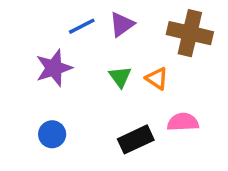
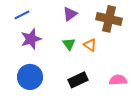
blue line: (82, 26) -> (22, 15), moved
pink semicircle: (183, 122) -> (118, 80), moved
blue circle: (52, 134) -> (30, 77), size x1.6

